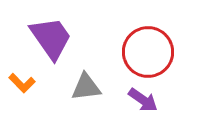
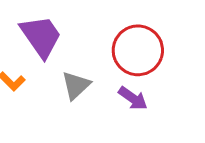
gray triangle: (86, 87) -> (76, 85), turned -36

